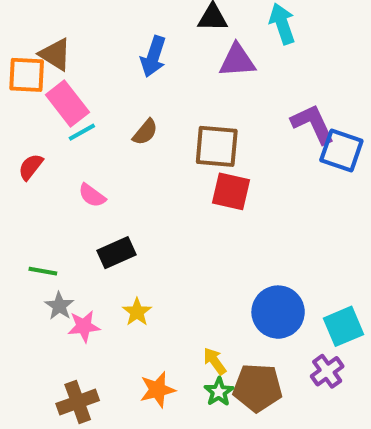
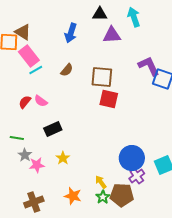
red semicircle: (31, 167) -> (25, 102), moved
purple cross: (327, 371) -> (137, 176), moved
orange star: (157, 390) -> (73, 196), turned 30

